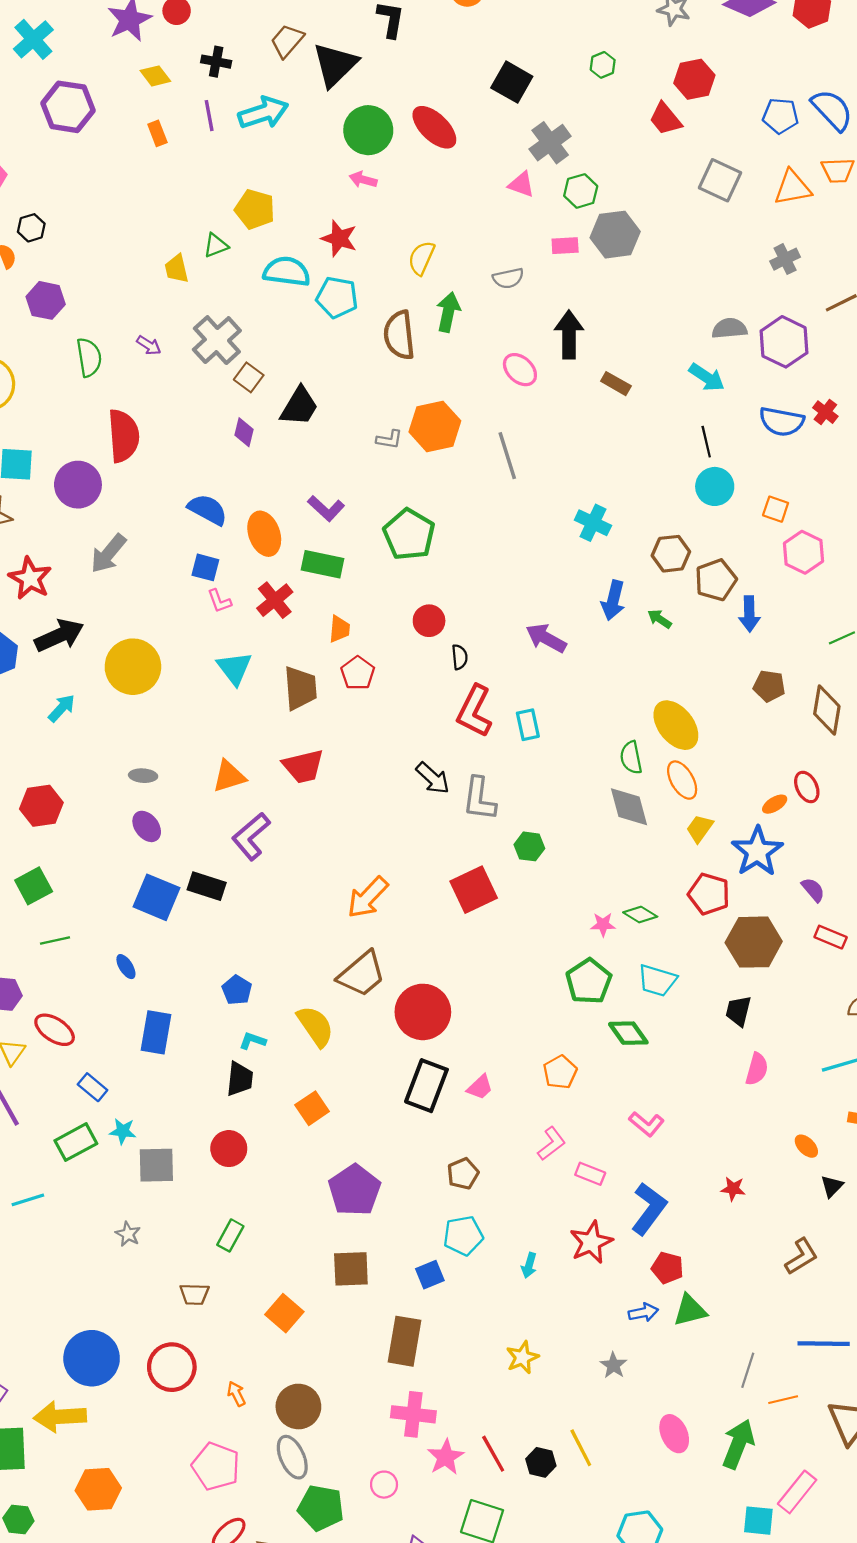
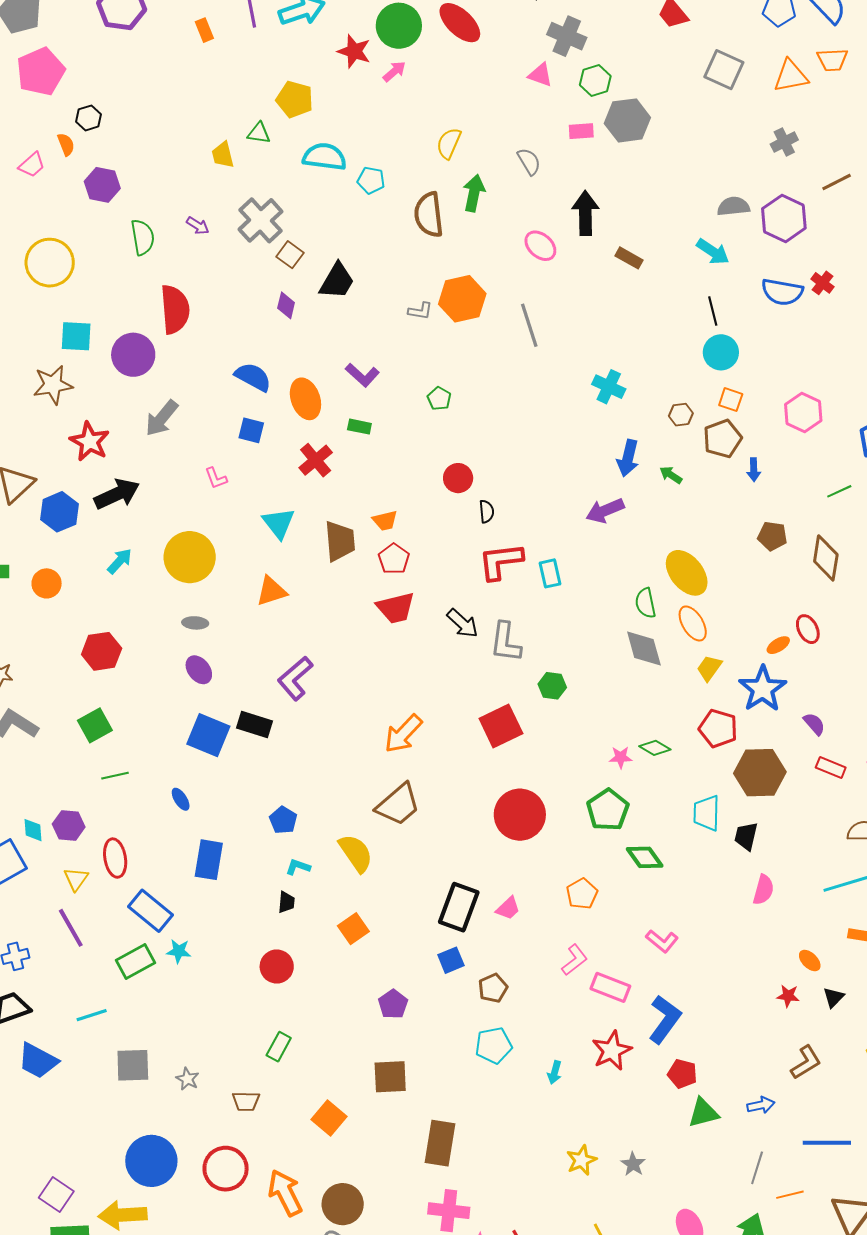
gray cross: (550, 143) -> (567, 36), turned -30
pink arrow: (363, 180) -> (394, 71), turned 125
red star: (339, 238) -> (354, 51), moved
green triangle: (216, 245) -> (259, 133), turned 30
gray semicircle: (508, 278) -> (529, 161), turned -108
cyan pentagon: (337, 297) -> (371, 180), size x0.7
orange square: (776, 509) -> (731, 400), moved
green pentagon: (409, 534) -> (439, 399), size x0.5
brown hexagon: (671, 554) -> (681, 415), size x0.7
green rectangle: (323, 564) -> (359, 427), size x0.6
pink L-shape: (219, 601) -> (216, 478), moved
blue arrow: (749, 614) -> (754, 470), size x0.7
orange trapezoid: (339, 629) -> (385, 521), moved, turned 72
purple arrow: (546, 638) -> (605, 511), moved, turned -51
yellow circle: (133, 667) -> (190, 557), moved
red pentagon: (358, 673) -> (394, 559), moved
red L-shape: (474, 711) -> (501, 561), turned 57
red trapezoid: (303, 766) -> (396, 608), moved
orange triangle: (229, 776) -> (271, 591), moved
cyan trapezoid: (657, 980) -> (707, 813), moved, turned 75
red circle: (423, 1012) -> (520, 815), moved
red ellipse: (55, 1030) -> (115, 858), turned 48
black trapezoid: (240, 1079) -> (286, 902), size x0.7
blue rectangle: (93, 1087) -> (151, 911), size x1.6
gray square: (156, 1165) -> (133, 1065), moved
pink rectangle: (590, 1174) -> (610, 987), size x1.4
red star: (733, 1189) -> (788, 996), moved
purple pentagon: (355, 1190) -> (393, 1004), size x0.6
gray star: (128, 1234) -> (187, 1079), moved
blue square: (430, 1275) -> (451, 960), moved
blue arrow: (643, 1312) -> (761, 1105), moved
yellow star: (522, 1357) -> (581, 1160), moved
orange arrow: (236, 1394) -> (285, 1193), size x2.0

